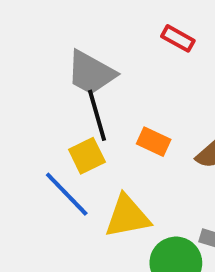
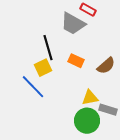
gray trapezoid: (91, 73) -> (73, 24), moved
yellow triangle: (127, 216) -> (90, 98), moved, size x0.7

